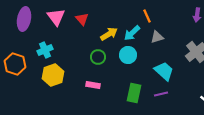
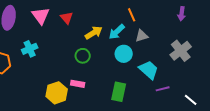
cyan circle: (128, 55) -> (124, 54), moved
yellow hexagon: (53, 75) -> (57, 93), moved
purple line: (161, 94) -> (163, 89), moved

